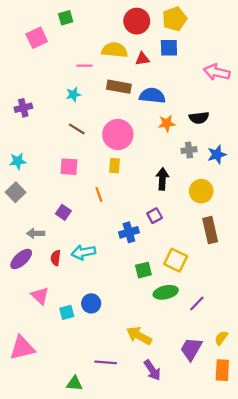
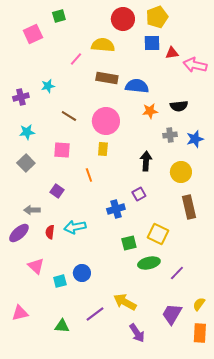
red triangle: (142, 59) -> (172, 53), moved
pink line: (84, 66) -> (76, 59), turned -48
cyan star: (73, 94) -> (48, 86), moved
cyan star: (18, 161) -> (27, 132), moved
gray square: (16, 192) -> (26, 163), moved
pink triangle: (22, 348) -> (20, 313), size x0.7
purple line: (106, 362) -> (95, 314), moved, turned -42
green triangle: (74, 383) -> (62, 326), moved

